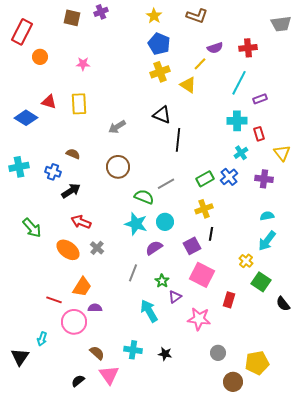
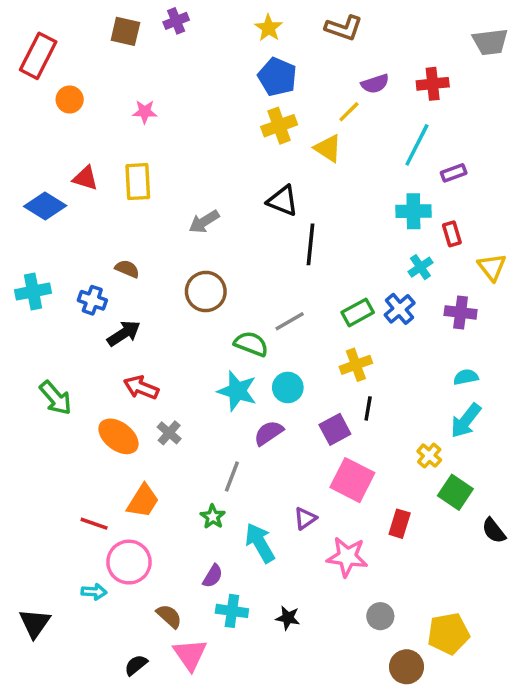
green star: (162, 281) -> (213, 517), moved
purple semicircle: (95, 308) -> (213, 576), moved, turned 120
cyan arrow: (42, 339) -> (94, 592), moved, turned -104

